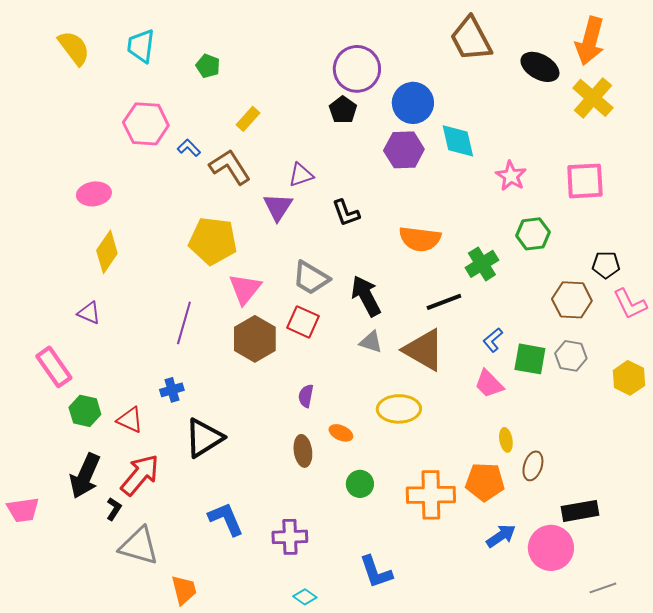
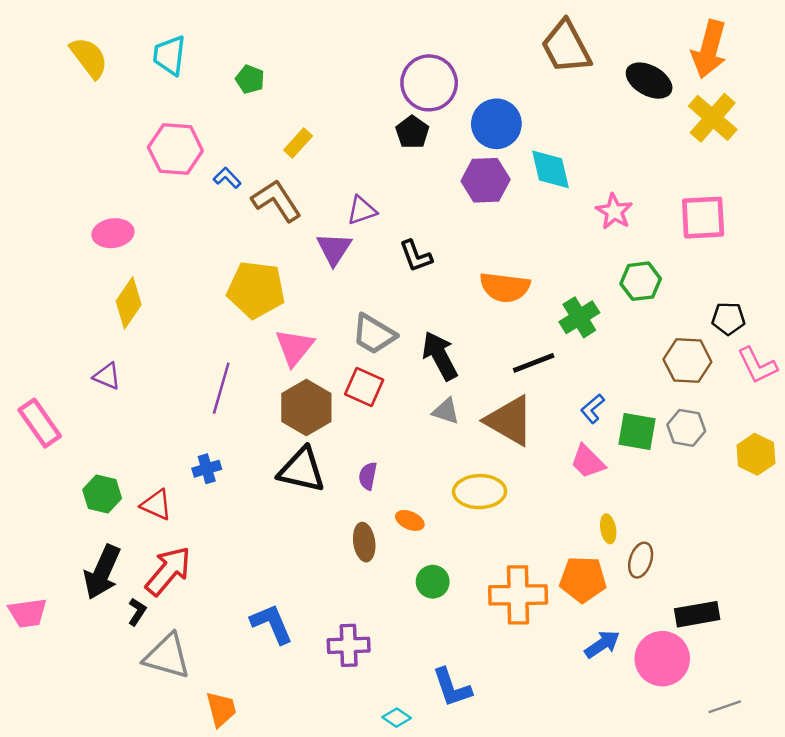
pink rectangle: (54, 367) -> (40, 423), moved
black triangle: (204, 438) -> (302, 470), moved, turned 45
cyan diamond: (305, 597) -> (397, 718), moved

